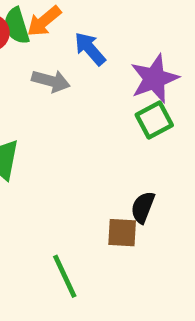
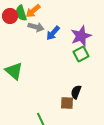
blue arrow: (90, 49) -> (53, 33), moved, turned -98
gray arrow: (51, 81) -> (36, 27), moved

